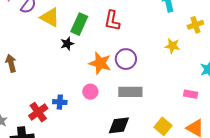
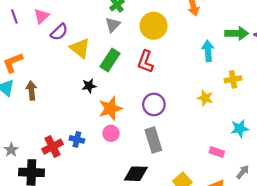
black star: (67, 44) -> (89, 86), moved
orange star: (100, 63) -> (110, 108), moved, turned 30
gray rectangle: (130, 92) -> (153, 140), turned 65

